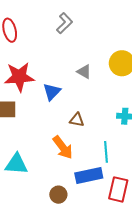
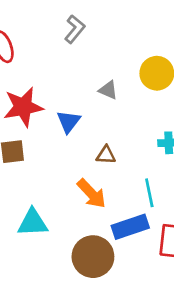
brown circle: (58, 195) -> (93, 257), size x1.8

